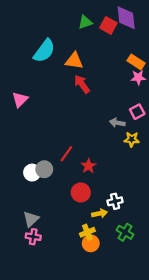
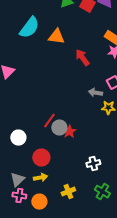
red arrow: (82, 84) -> (82, 58), moved
gray circle: (44, 169) -> (59, 128), moved
red circle: (81, 192) -> (41, 158), moved
yellow arrow: (100, 213) -> (40, 178), moved
orange circle: (91, 243) -> (39, 202), moved

